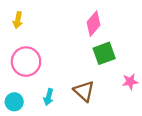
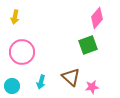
pink diamond: (93, 24) -> (97, 18), moved
pink star: (130, 82) -> (92, 87), moved

